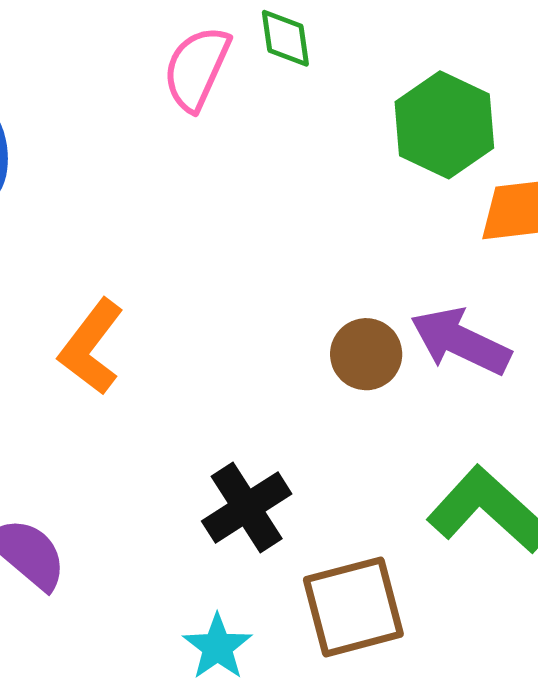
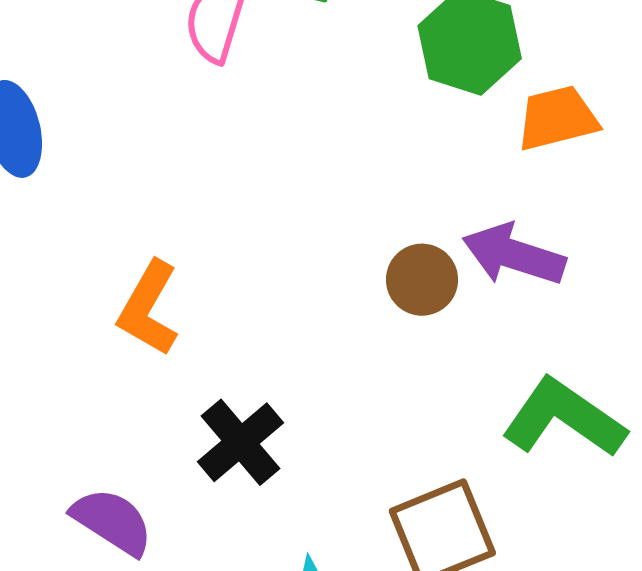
black cross: (247, 508) -> (240, 442), moved

